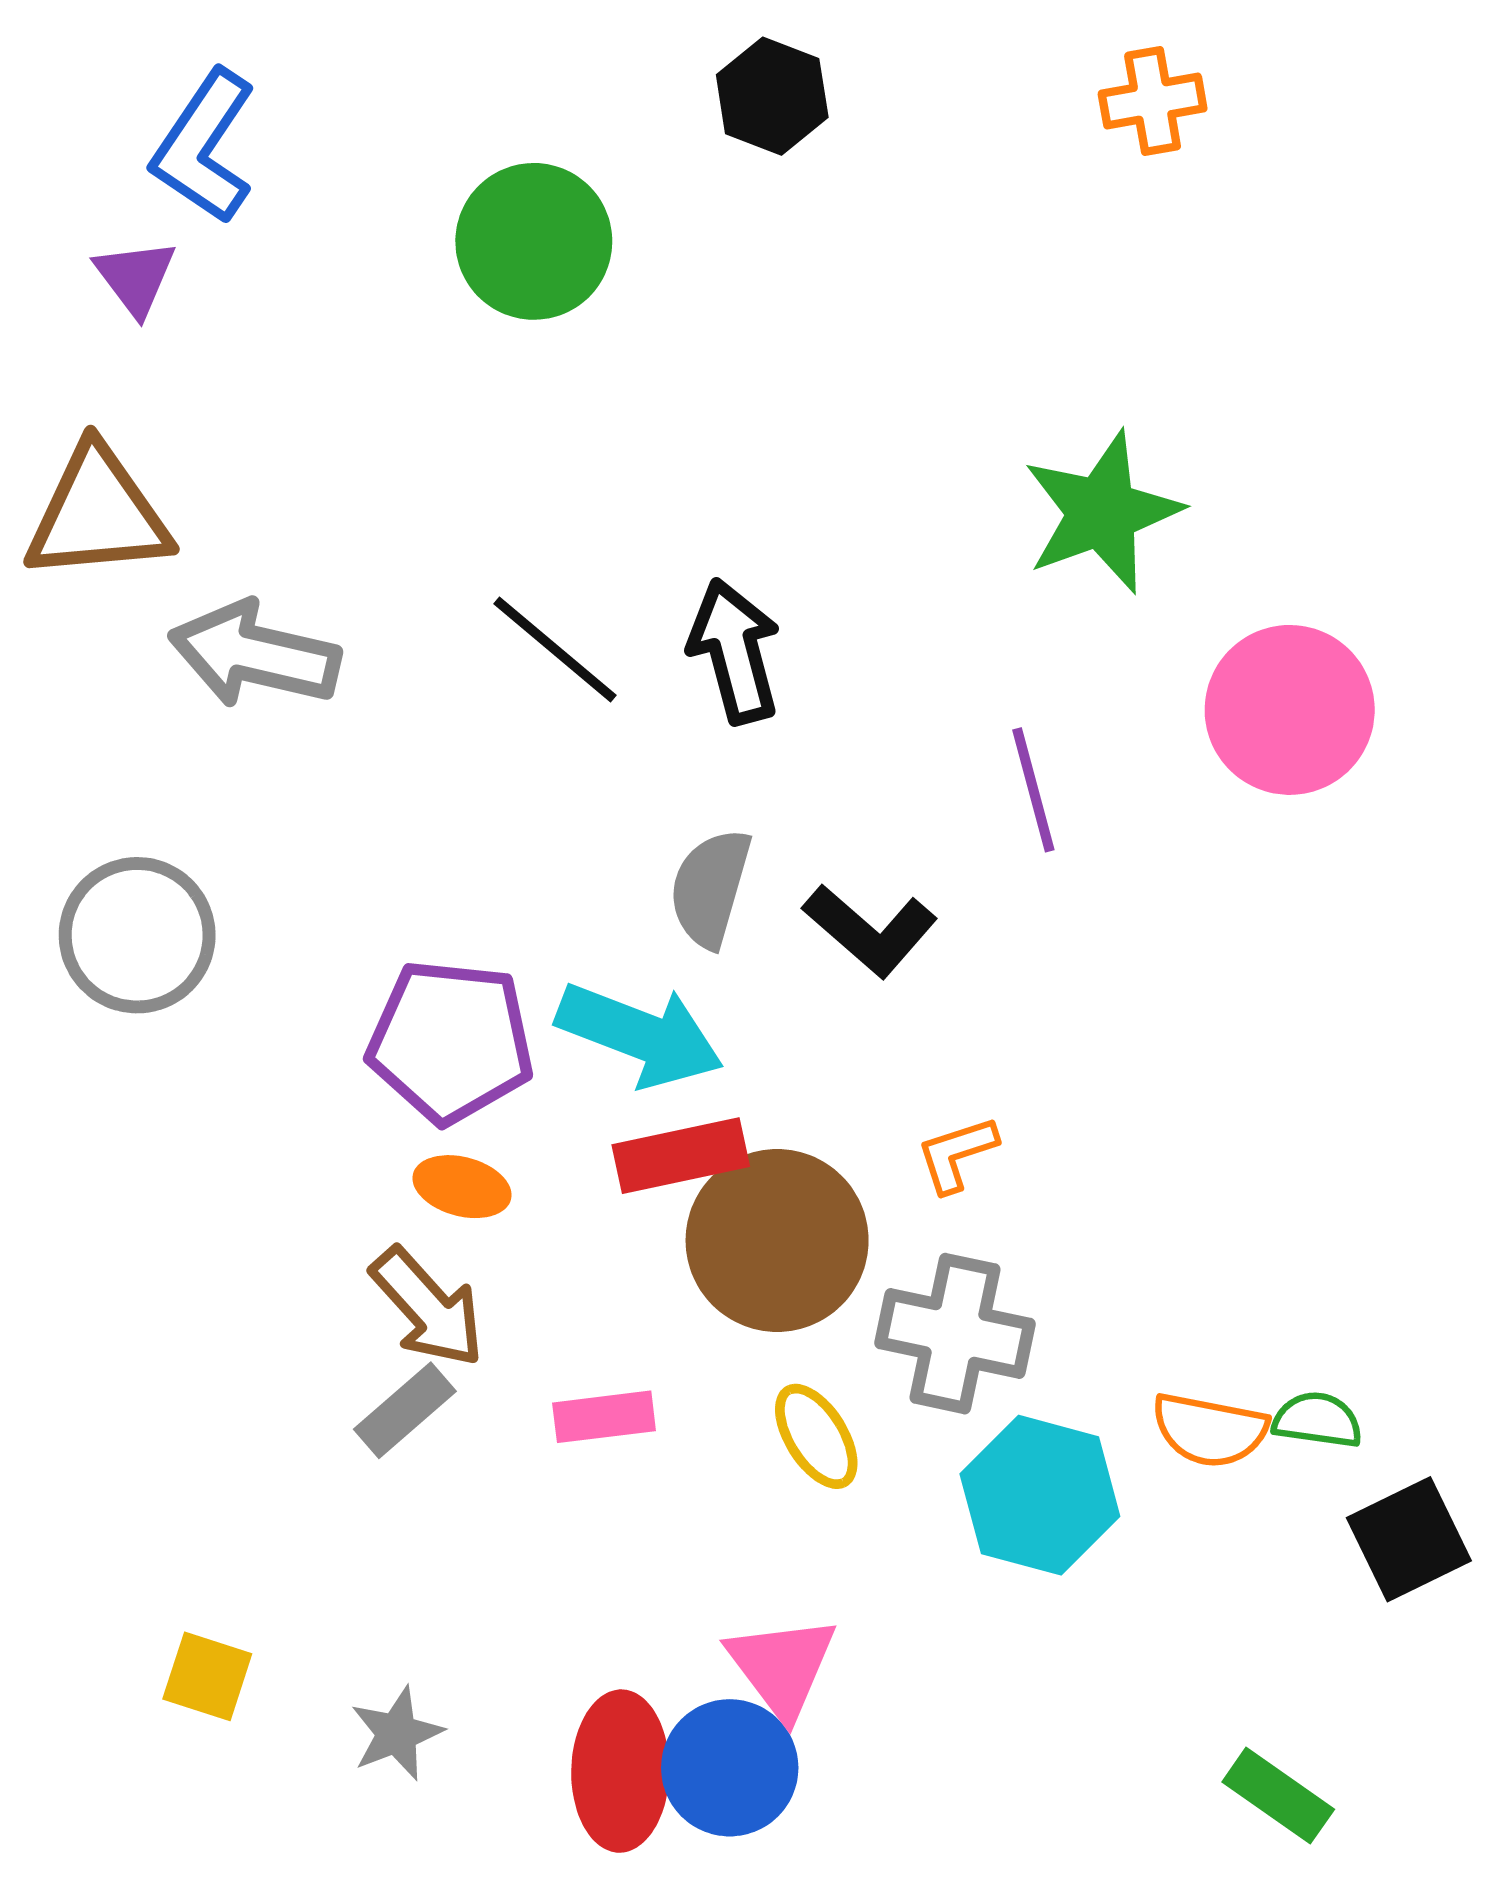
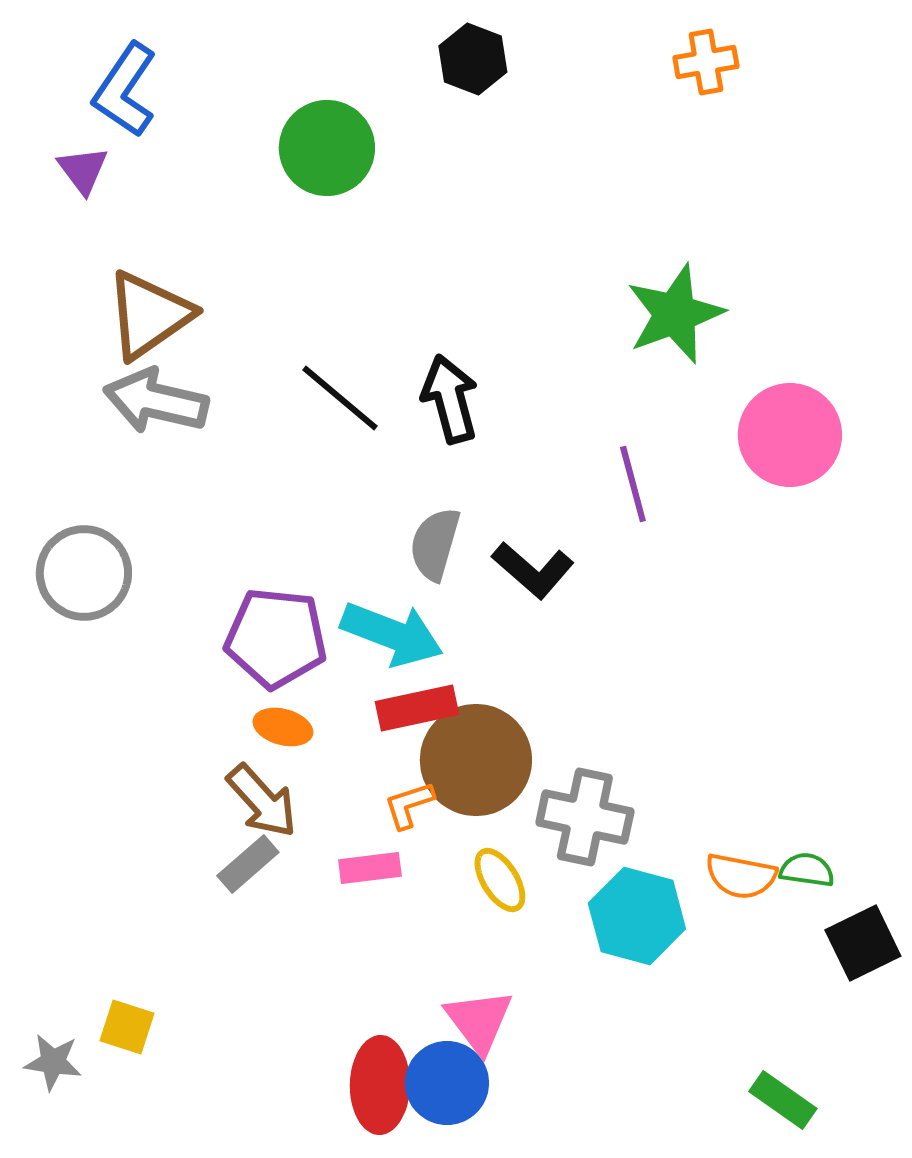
brown triangle: (98, 514) -> (149, 315), moved, turned -30
orange L-shape: (957, 1154) -> (409, 805), moved
gray star: (397, 1733) -> (53, 1062), moved, turned 30

